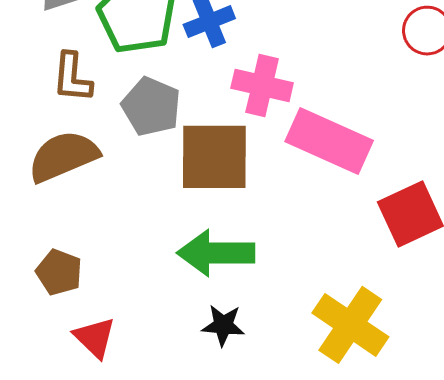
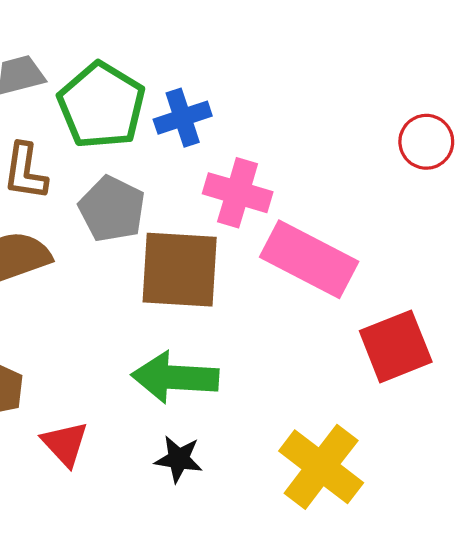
red triangle: (95, 338) -> (65, 444), moved

